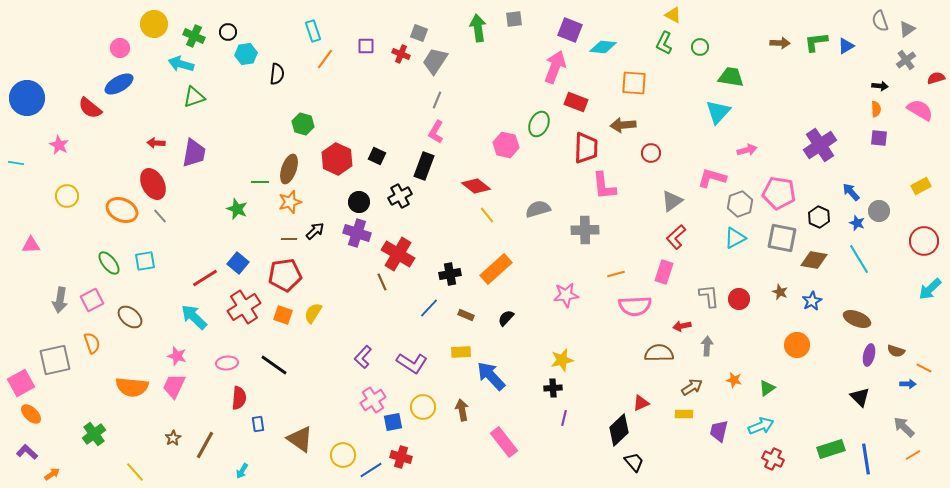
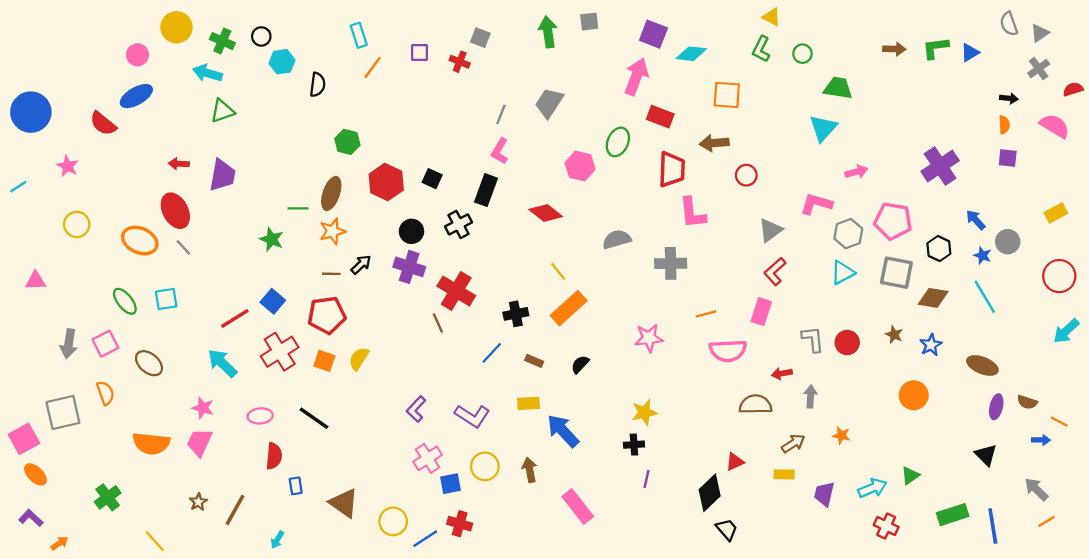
gray trapezoid: (435, 61) -> (549, 103), moved
cyan line: (16, 163) -> (18, 187), turned -42
yellow line: (487, 215) -> (558, 271), moved
green triangle: (767, 388) -> (910, 476), moved

